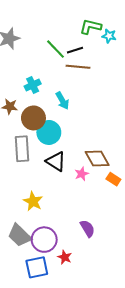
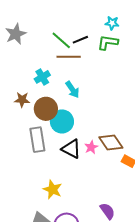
green L-shape: (91, 27) -> (108, 42), moved
brown line: (78, 67) -> (69, 57), moved
pink star: (82, 174) -> (91, 147), moved

